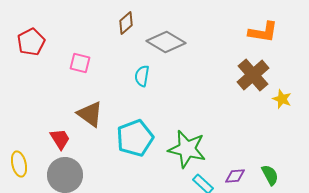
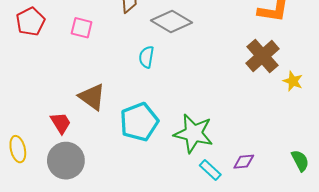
pink square: (80, 63) -> (82, 28), moved
green semicircle: (270, 175) -> (300, 161), moved

